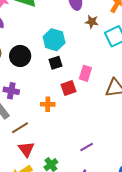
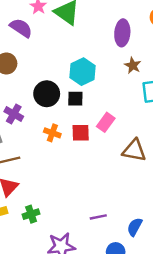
black circle: (20, 56) -> (47, 94), moved
orange cross: (48, 104) -> (52, 133), moved
purple line: (87, 147) -> (98, 217), moved

